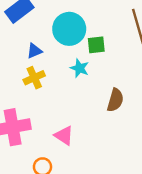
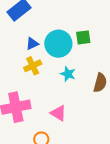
cyan circle: (69, 29) -> (58, 44), moved
cyan star: (80, 68) -> (68, 74), moved

